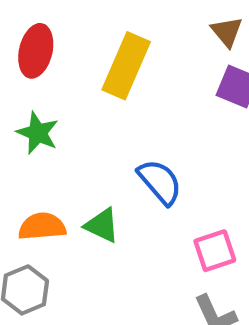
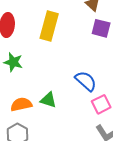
blue semicircle: (160, 182) -> (86, 81), moved

